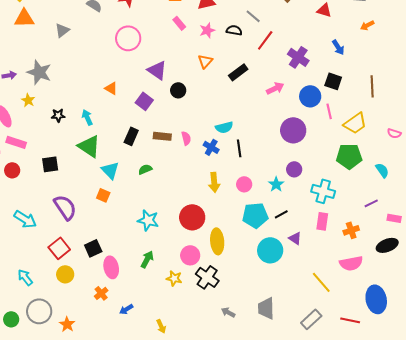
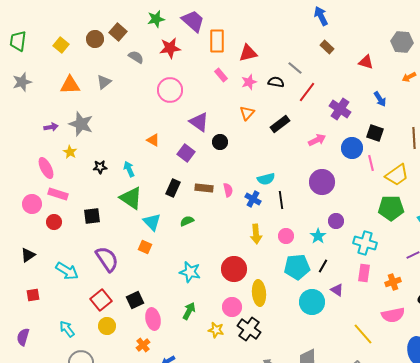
orange triangle: (24, 18) -> (70, 85), moved
purple circle: (293, 130) -> (322, 182), moved
black line: (281, 214) -> (323, 266), turned -32

